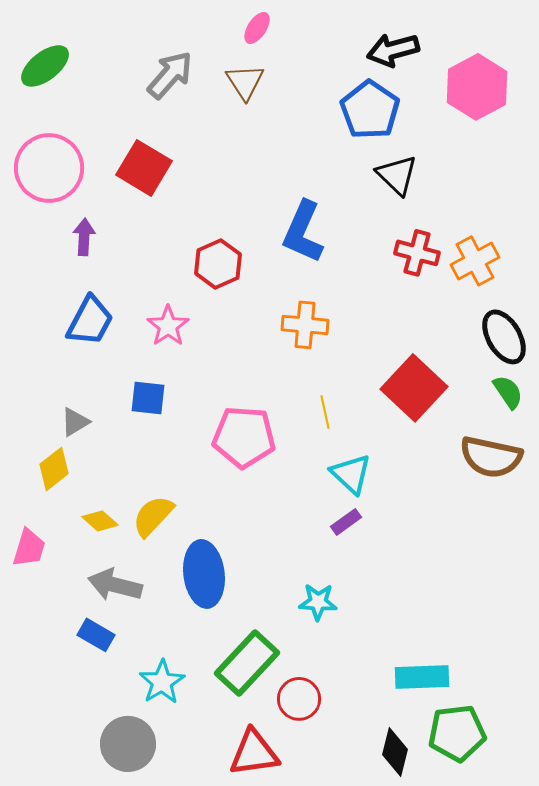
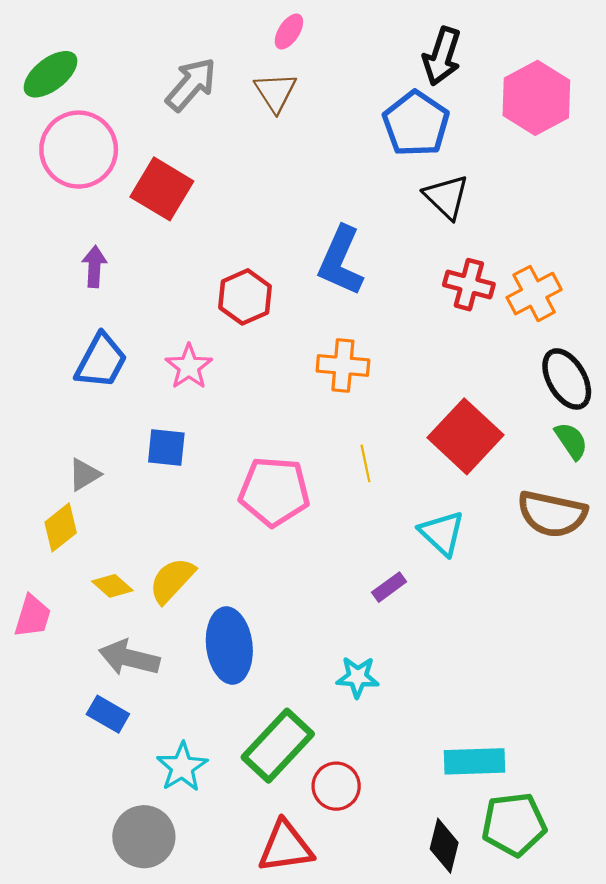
black arrow: (393, 50) -> (442, 56), turned -57
pink circle: (49, 168) -> (79, 150), moved
cyan triangle: (351, 474) -> (442, 533), moved

